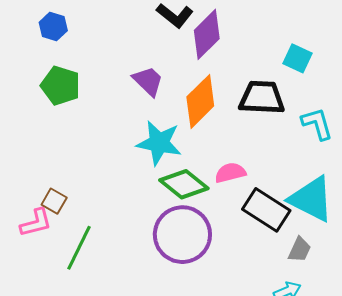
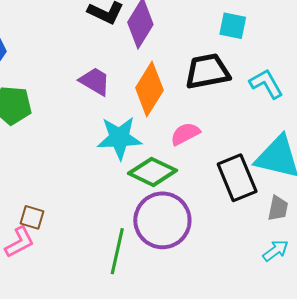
pink semicircle: (230, 173) -> (185, 134), moved
black rectangle: (266, 210) -> (237, 178), turned 48
green line: (79, 248) -> (117, 251), moved

